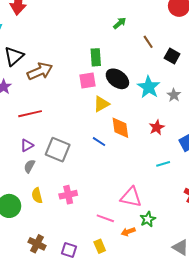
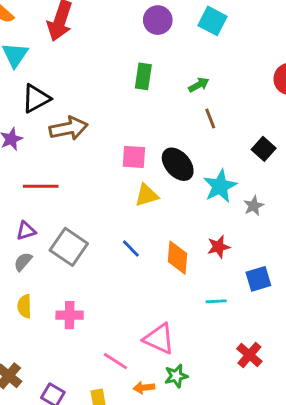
brown line: (148, 42) -> (210, 119), moved
green rectangle: (96, 57) -> (143, 76), moved
orange diamond: (120, 128) -> (177, 258), moved

